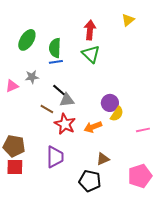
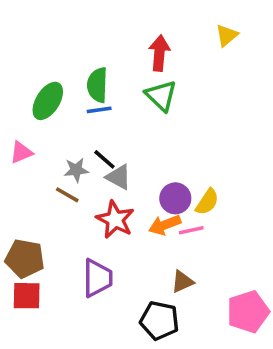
green ellipse: (27, 40) -> (48, 101), moved
gray star: (32, 77) -> (76, 170), moved
gray triangle: (67, 100) -> (119, 177), turned 35
purple circle: (110, 103) -> (175, 198), moved
brown line: (47, 109) -> (67, 195), moved
pink line: (143, 130) -> (191, 230), moved

